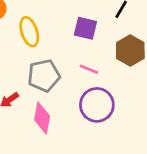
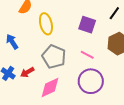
gray pentagon: (44, 76) -> (54, 57), turned 30
pink diamond: (42, 118) -> (50, 87), turned 50

